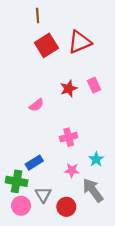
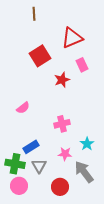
red square: (46, 45) -> (40, 56), moved
pink rectangle: (94, 85) -> (82, 65), moved
pink semicircle: (36, 105) -> (23, 108), moved
gray triangle: (43, 195) -> (39, 166), moved

